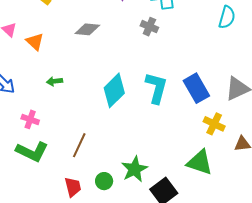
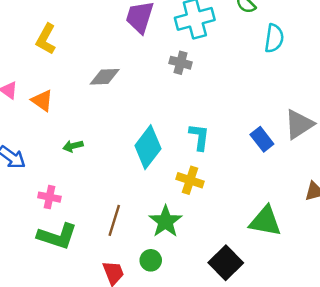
cyan L-shape: (156, 88) -> (199, 137), size x0.7
blue rectangle: (196, 88) -> (262, 139), moved, size x0.7
yellow cross: (214, 124) -> (190, 180), moved
green star: (134, 169) -> (165, 221), moved

